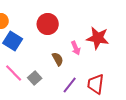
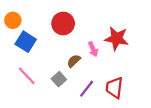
brown semicircle: (58, 59) -> (74, 61), turned -104
gray square: (35, 78) -> (59, 79), moved

